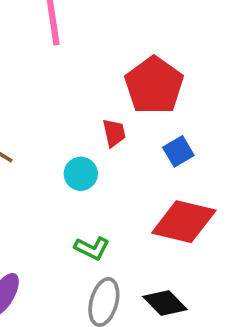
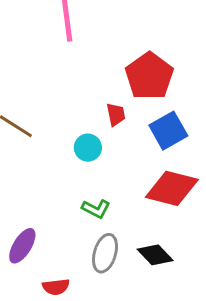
blue square: (178, 151) -> (168, 131), size x1.5

